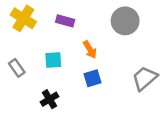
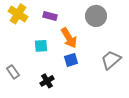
orange arrow: (90, 50) -> (69, 38), size x1.5
gray rectangle: (17, 68) -> (13, 72), moved
black cross: (49, 99) -> (47, 81), moved

